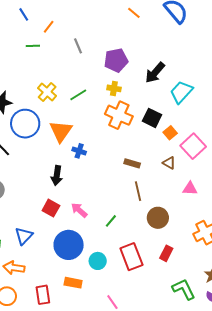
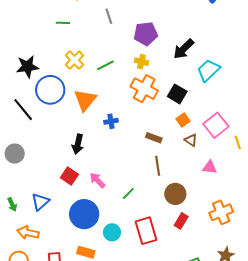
green line: (33, 46) -> (63, 23), moved
orange square: (170, 133) -> (183, 120), moved
blue cross: (79, 151) -> (111, 121), moved, turned -32
red rectangle: (166, 253) -> (181, 221), moved

